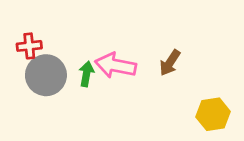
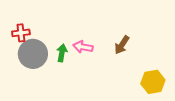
pink arrow: (116, 65) -> (83, 47), size x0.7

